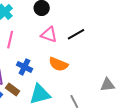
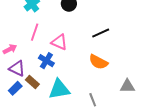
pink triangle: (49, 35) -> (59, 42), moved
orange semicircle: (58, 64) -> (98, 62), moved

